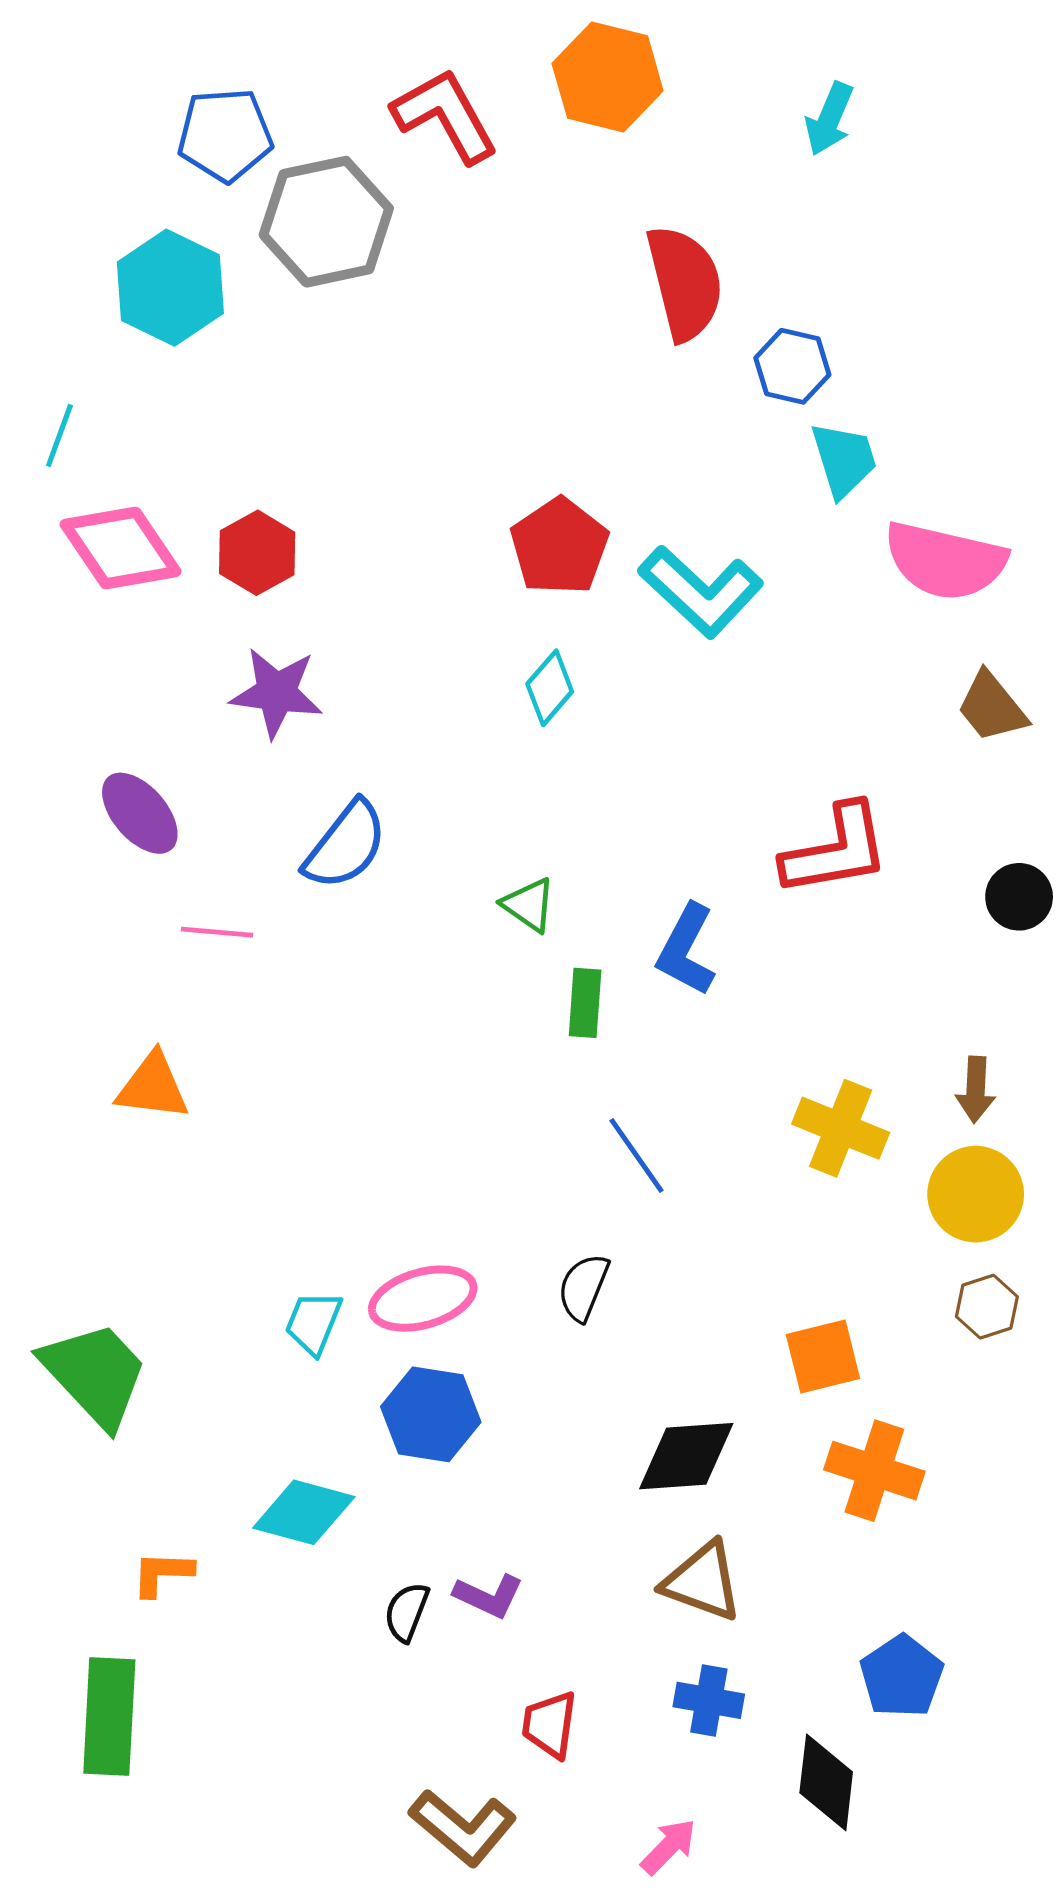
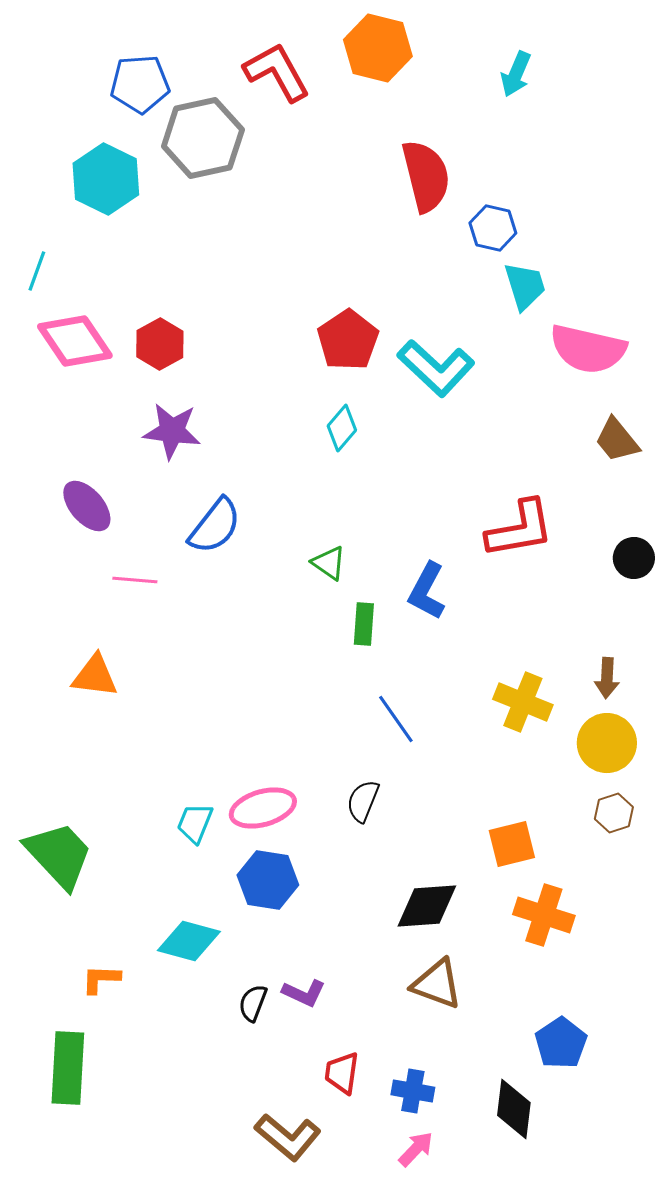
blue cross: (709, 1700) -> (413, 1091), moved

